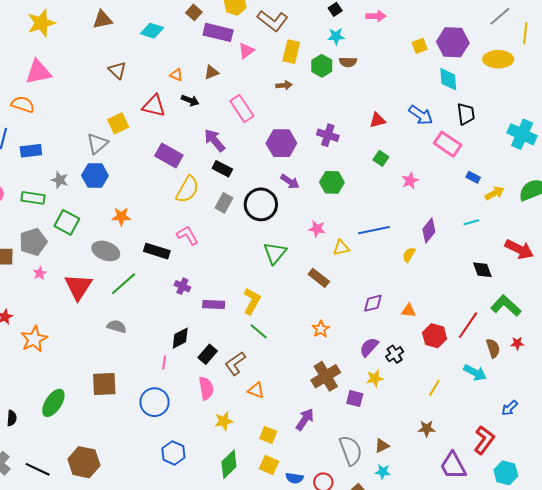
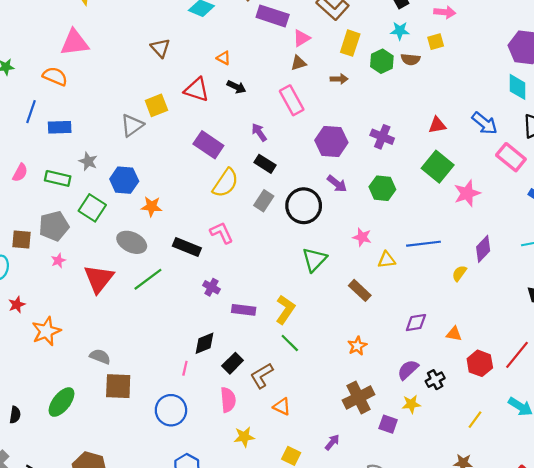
yellow square: (420, 46) -> (436, 42), moved
brown triangle: (211, 72) -> (298, 63), moved
purple arrow: (215, 140) -> (259, 132), size x0.7
green square: (381, 158) -> (438, 167), size x1.8
blue hexagon: (95, 175) -> (124, 180), moved
pink star: (410, 181) -> (467, 193), size x1.4
gray semicircle: (117, 326) -> (100, 357), moved
purple arrow: (305, 419) -> (332, 442), size x0.7

